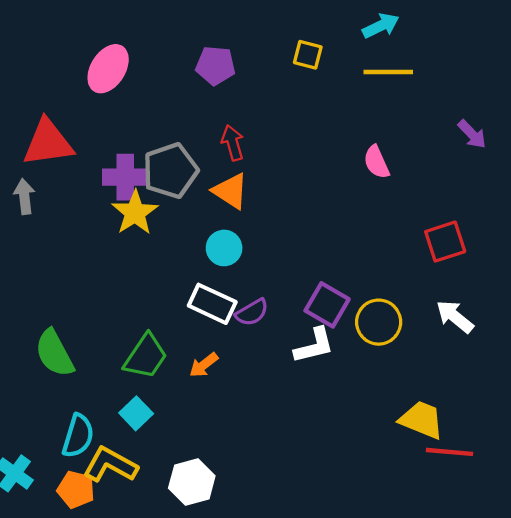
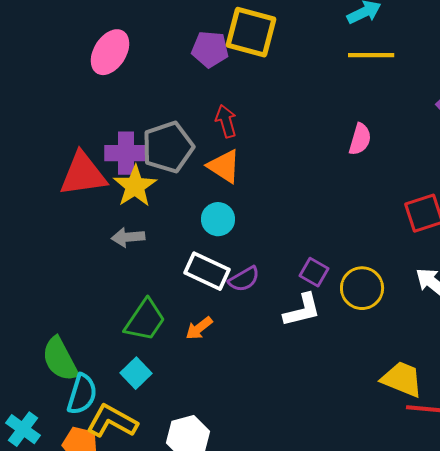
yellow square: (308, 55) -> (251, 32), moved, size x1.8
red triangle: (48, 143) -> (83, 174), moved
pink semicircle: (376, 162) -> (360, 139), turned -140
gray arrow: (24, 196) -> (128, 237), moved, turned -88
purple square: (327, 305) -> (314, 272), size x0.7
green semicircle: (54, 353) -> (60, 359), moved

